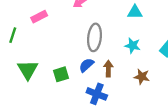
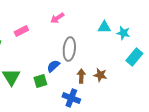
cyan star: (133, 46) -> (123, 33), moved
blue semicircle: (86, 65) -> (53, 66), moved
brown star: (142, 77) -> (100, 75), moved

